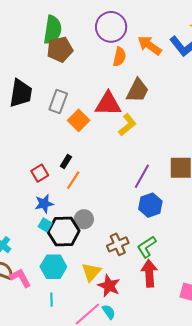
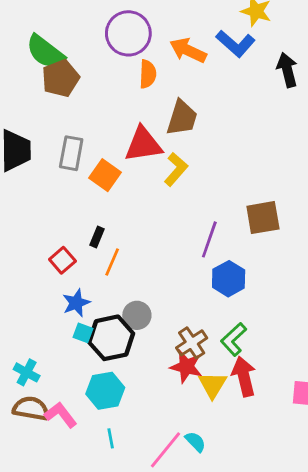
green semicircle: (53, 30) -> (45, 52), turned 128
yellow triangle: (91, 272) -> (213, 385), moved
red star: (109, 286) -> (186, 367), moved

